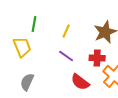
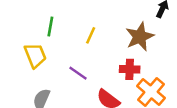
purple line: (66, 56) -> (78, 73), moved

